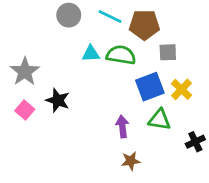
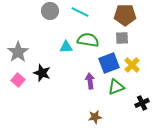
brown pentagon: (144, 25) -> (125, 15), moved
cyan triangle: (91, 54) -> (66, 47), moved
green triangle: (160, 120) -> (116, 87), turned -30
purple arrow: (122, 127) -> (90, 81), moved

